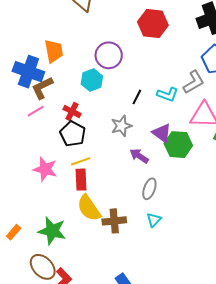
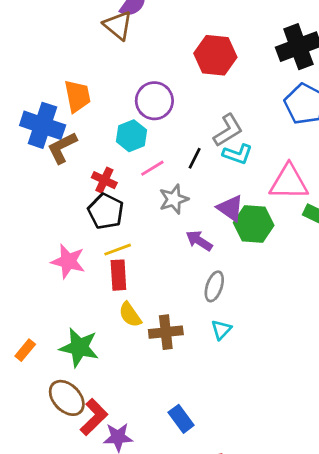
gray L-shape: (194, 82) -> (228, 130), moved
pink line: (36, 111) -> (152, 168), moved
yellow semicircle: (89, 208) -> (130, 315), size x0.7

